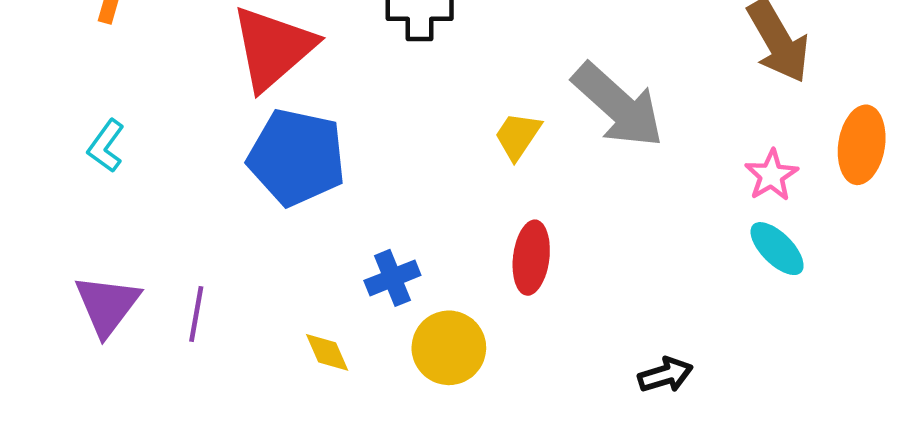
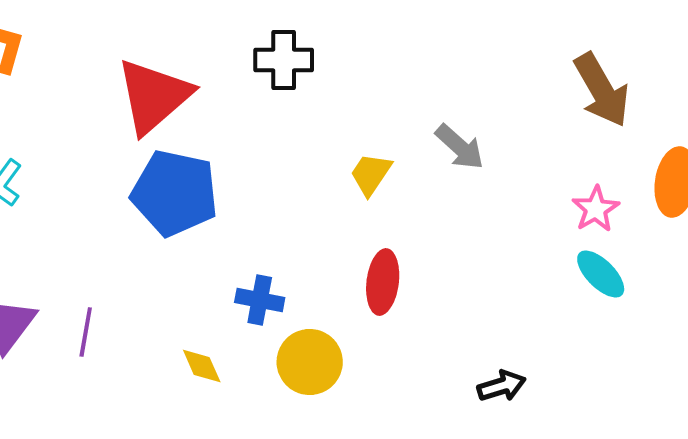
gray arrow: (618, 105) -> (460, 147), size x0.6
blue cross: (392, 278) -> (260, 300), turned 33

